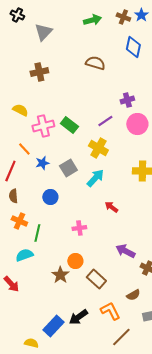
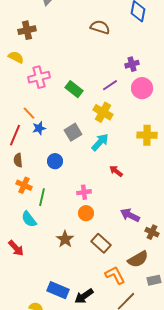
brown cross: (39, 72) -> (27, 30), moved
yellow semicircle: (20, 110) -> (16, 57), moved
pink cross: (43, 126) -> (39, 77), moved
blue star: (42, 163) -> (39, 128), moved
cyan semicircle: (24, 255) -> (29, 219), turned -108
orange circle: (75, 261) -> (86, 213), moved
brown semicircle: (133, 295) -> (138, 259), size x1.5
black arrow: (78, 317) -> (84, 296), moved
blue rectangle: (53, 326) -> (58, 290), turned 70

